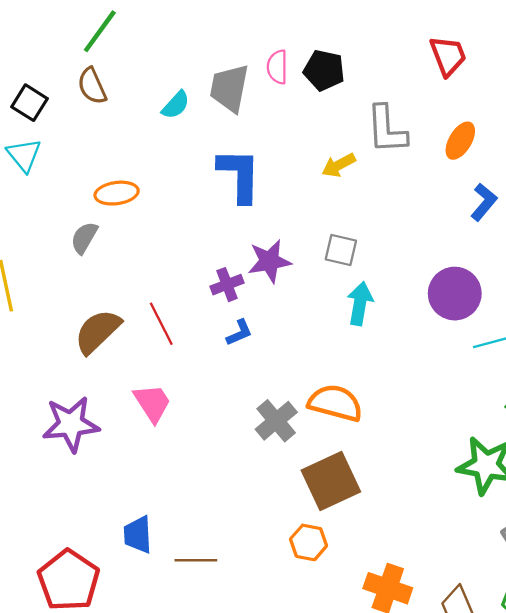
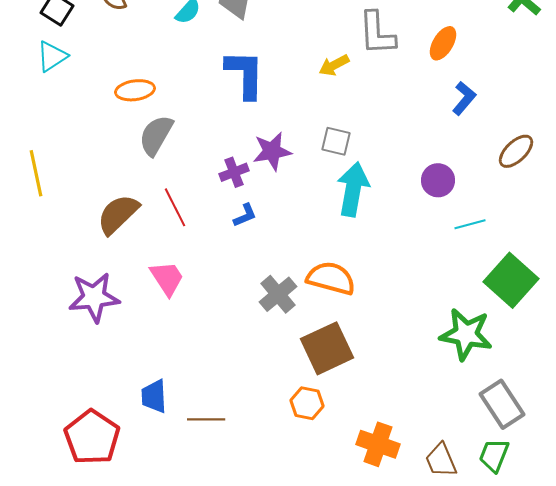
cyan triangle: (24, 155) -> (52, 56), turned 36
gray semicircle: (84, 238) -> (156, 135), moved, size x1.4
purple circle: (455, 294) -> (438, 180), size x0.7
cyan arrow: (360, 304) -> (353, 189), size x1.4

